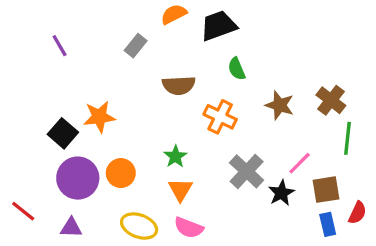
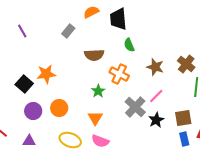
black trapezoid: (218, 26) -> (118, 19), turned -75
green star: (175, 157) -> (98, 91), moved
pink line: (300, 163) -> (156, 96), moved
purple circle: (78, 178) -> (33, 111), size x0.7

